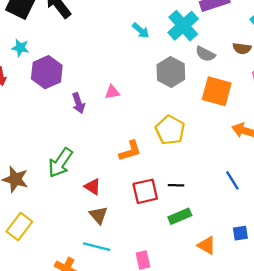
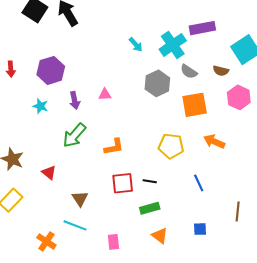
cyan star: (20, 48) -> (40, 106), moved
orange square: (217, 91) -> (195, 105), turned -32
yellow pentagon: (170, 130) -> (171, 146), moved, turned -30
green arrow: (60, 163) -> (74, 135), moved
red triangle: (93, 187) -> (49, 172), moved
orange triangle: (207, 245) -> (160, 236), moved

